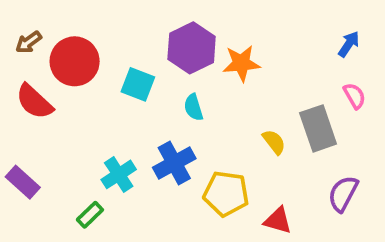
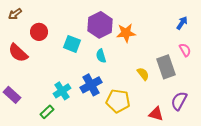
brown arrow: (29, 42) -> (15, 14), moved
red circle: (75, 61) -> (39, 32), size x0.7
red triangle: (278, 220) -> (156, 114), moved

